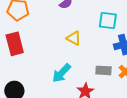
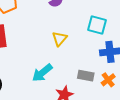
yellow triangle: (74, 38) -> (60, 39), turned 35

